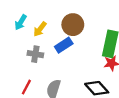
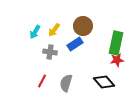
cyan arrow: (21, 22) -> (35, 32), moved

